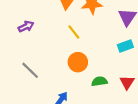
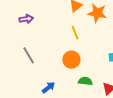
purple arrow: (26, 26) -> (26, 19), moved

